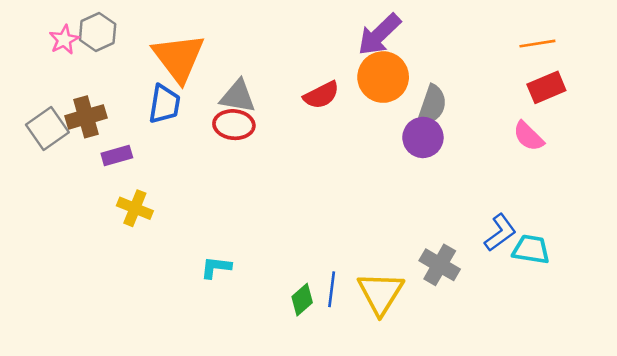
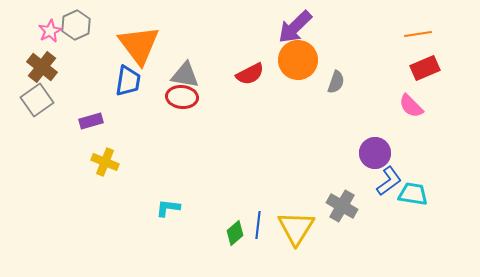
gray semicircle: (432, 105) -> (336, 82), size x0.7
brown cross: (86, 117) -> (42, 67), moved, turned -36
purple circle: (423, 137) -> (375, 153), moved

